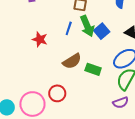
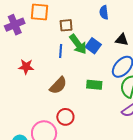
red star: (40, 39) -> (26, 67), moved
brown semicircle: (72, 61) -> (58, 85), moved

